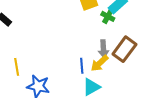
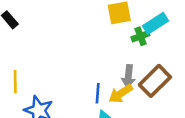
green cross: (108, 16) -> (140, 36), turned 32

